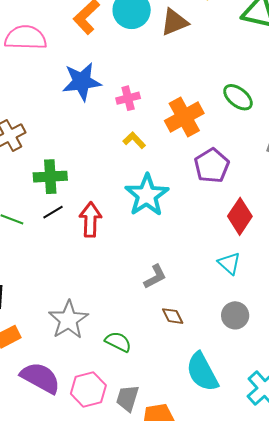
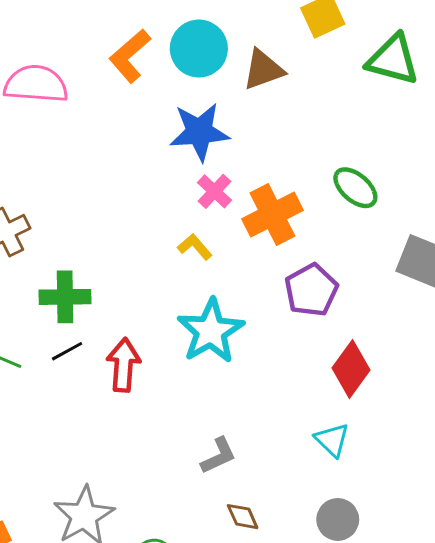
blue star: (82, 82) -> (199, 132), moved
pink cross: (128, 98) -> (215, 191), moved, turned -35

